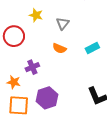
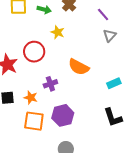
gray triangle: (63, 23) -> (110, 35), moved
orange semicircle: (59, 48) -> (79, 67), size x1.5
cyan rectangle: (92, 48) -> (114, 83), moved

